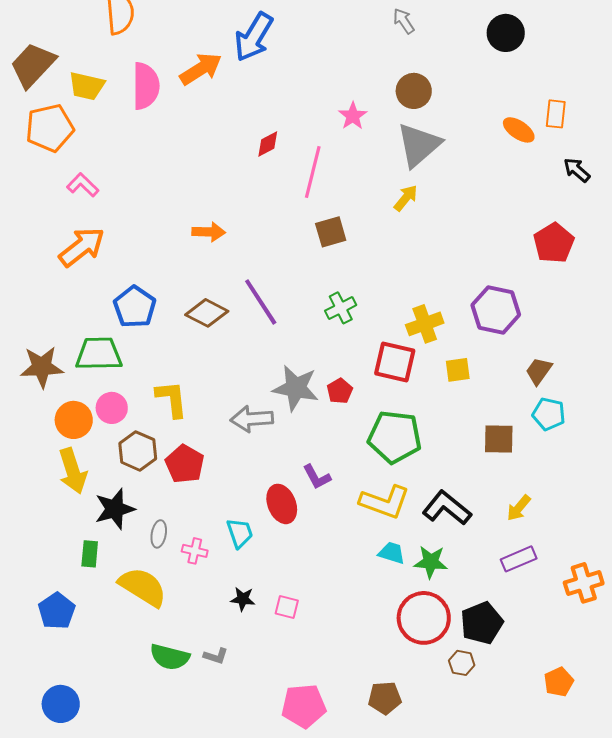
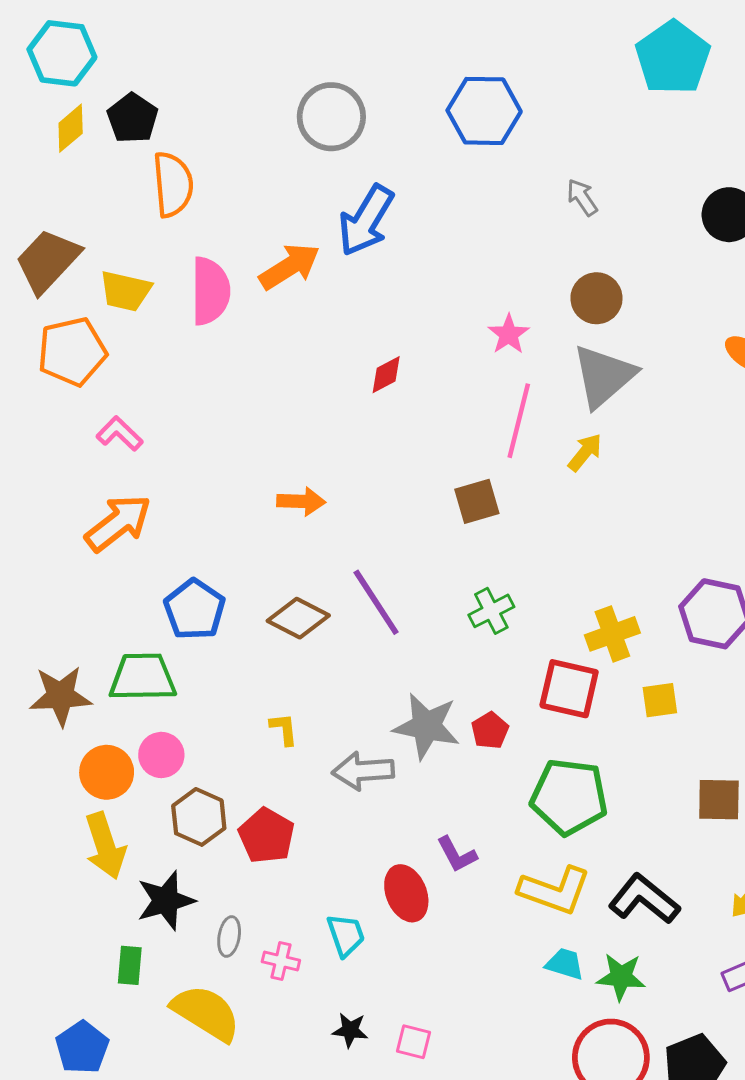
pink line: (313, 172) -> (519, 421), moved
yellow L-shape: (172, 399) -> (284, 729), moved, size x0.6

